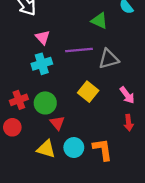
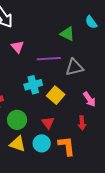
cyan cross: (42, 64) -> (33, 85), moved
green circle: (45, 103) -> (17, 120), moved
red triangle: (57, 123) -> (48, 123), moved
red arrow: (129, 123) -> (82, 123), moved

